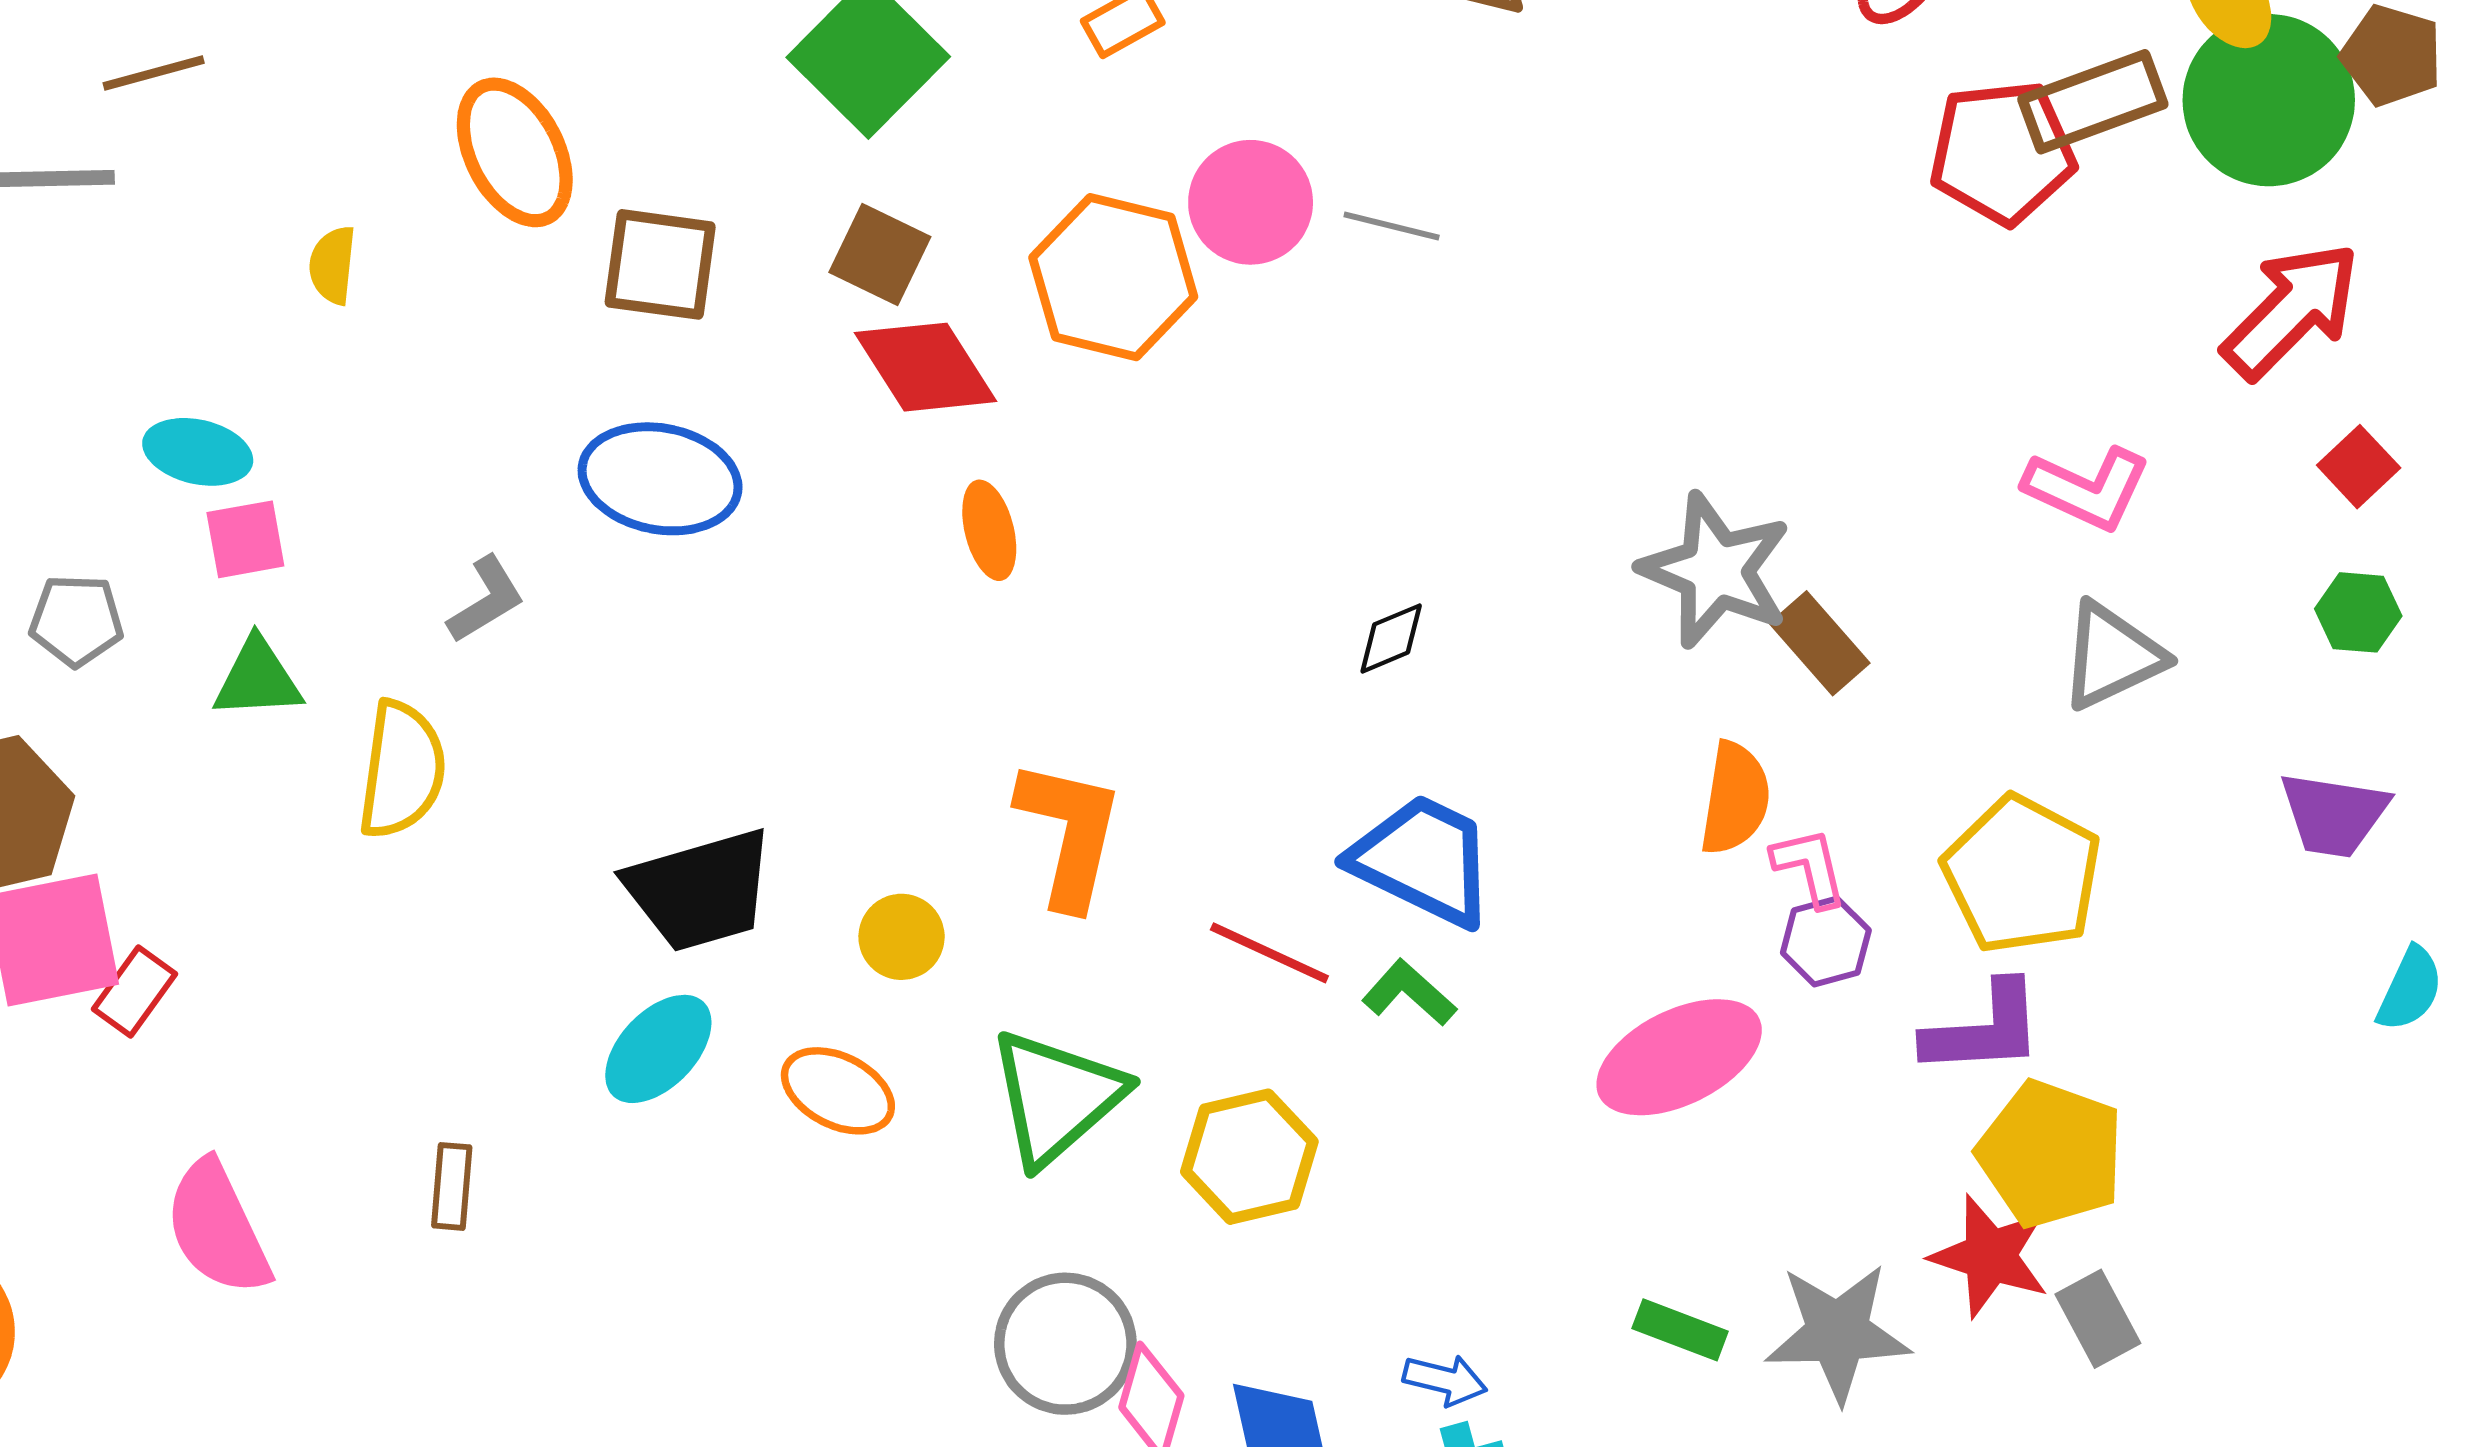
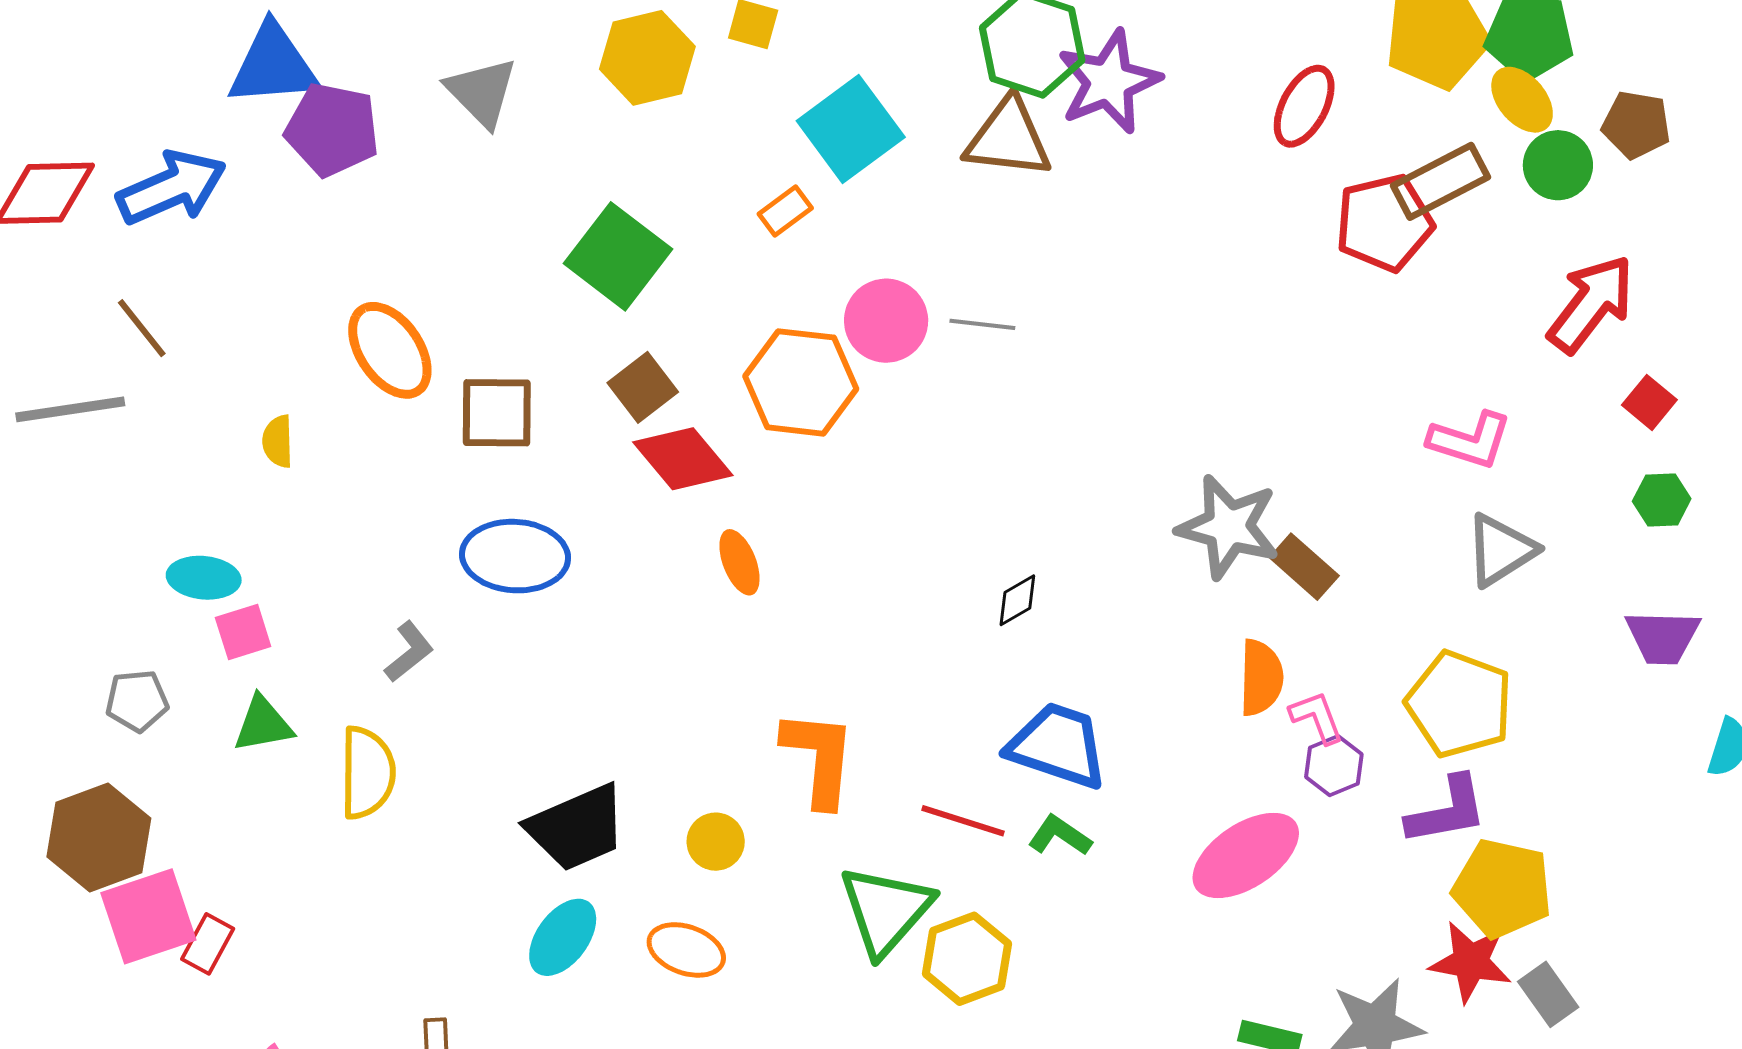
brown line: (154, 73) -> (142, 328), turned 74
green circle: (2269, 100) -> (1558, 165), size x0.6
brown square: (880, 255) -> (643, 387), turned 34
green triangle: (1056, 1097) -> (886, 910), moved

